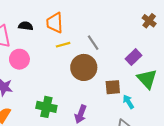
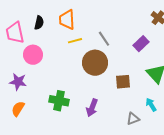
black semicircle: (26, 26) -> (39, 23), turned 96
purple rectangle: (134, 57) -> (141, 44), moved
cyan arrow: (128, 102) -> (151, 105), moved

